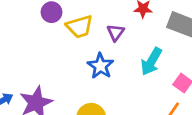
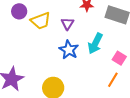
blue star: (100, 66) -> (69, 50), moved

